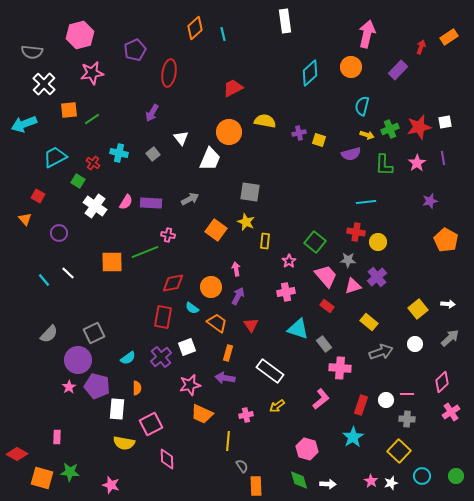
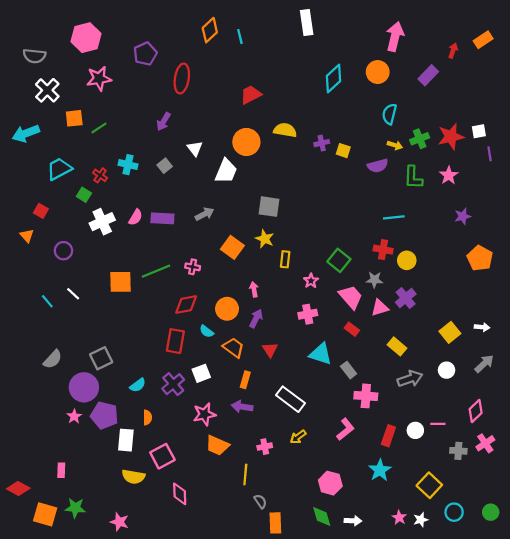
purple line: (443, 158) -> (490, 154), moved
white cross: (95, 206) -> (102, 222), turned 30
pink cross: (168, 235) -> (193, 267), moved
gray cross: (407, 419) -> (458, 451), moved

